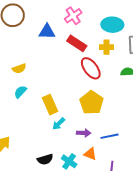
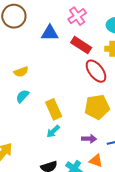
yellow pentagon: (92, 103) -> (97, 107), turned 30
cyan arrow: (59, 124) -> (53, 131), moved

